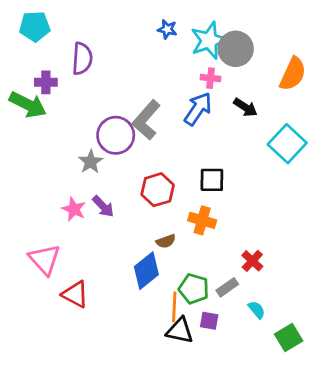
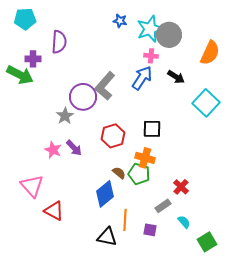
brown semicircle: (166, 241) -> (119, 173), turned -120
green pentagon: (194, 289) -> (139, 174), moved
black triangle: (180, 331) -> (107, 237), moved

